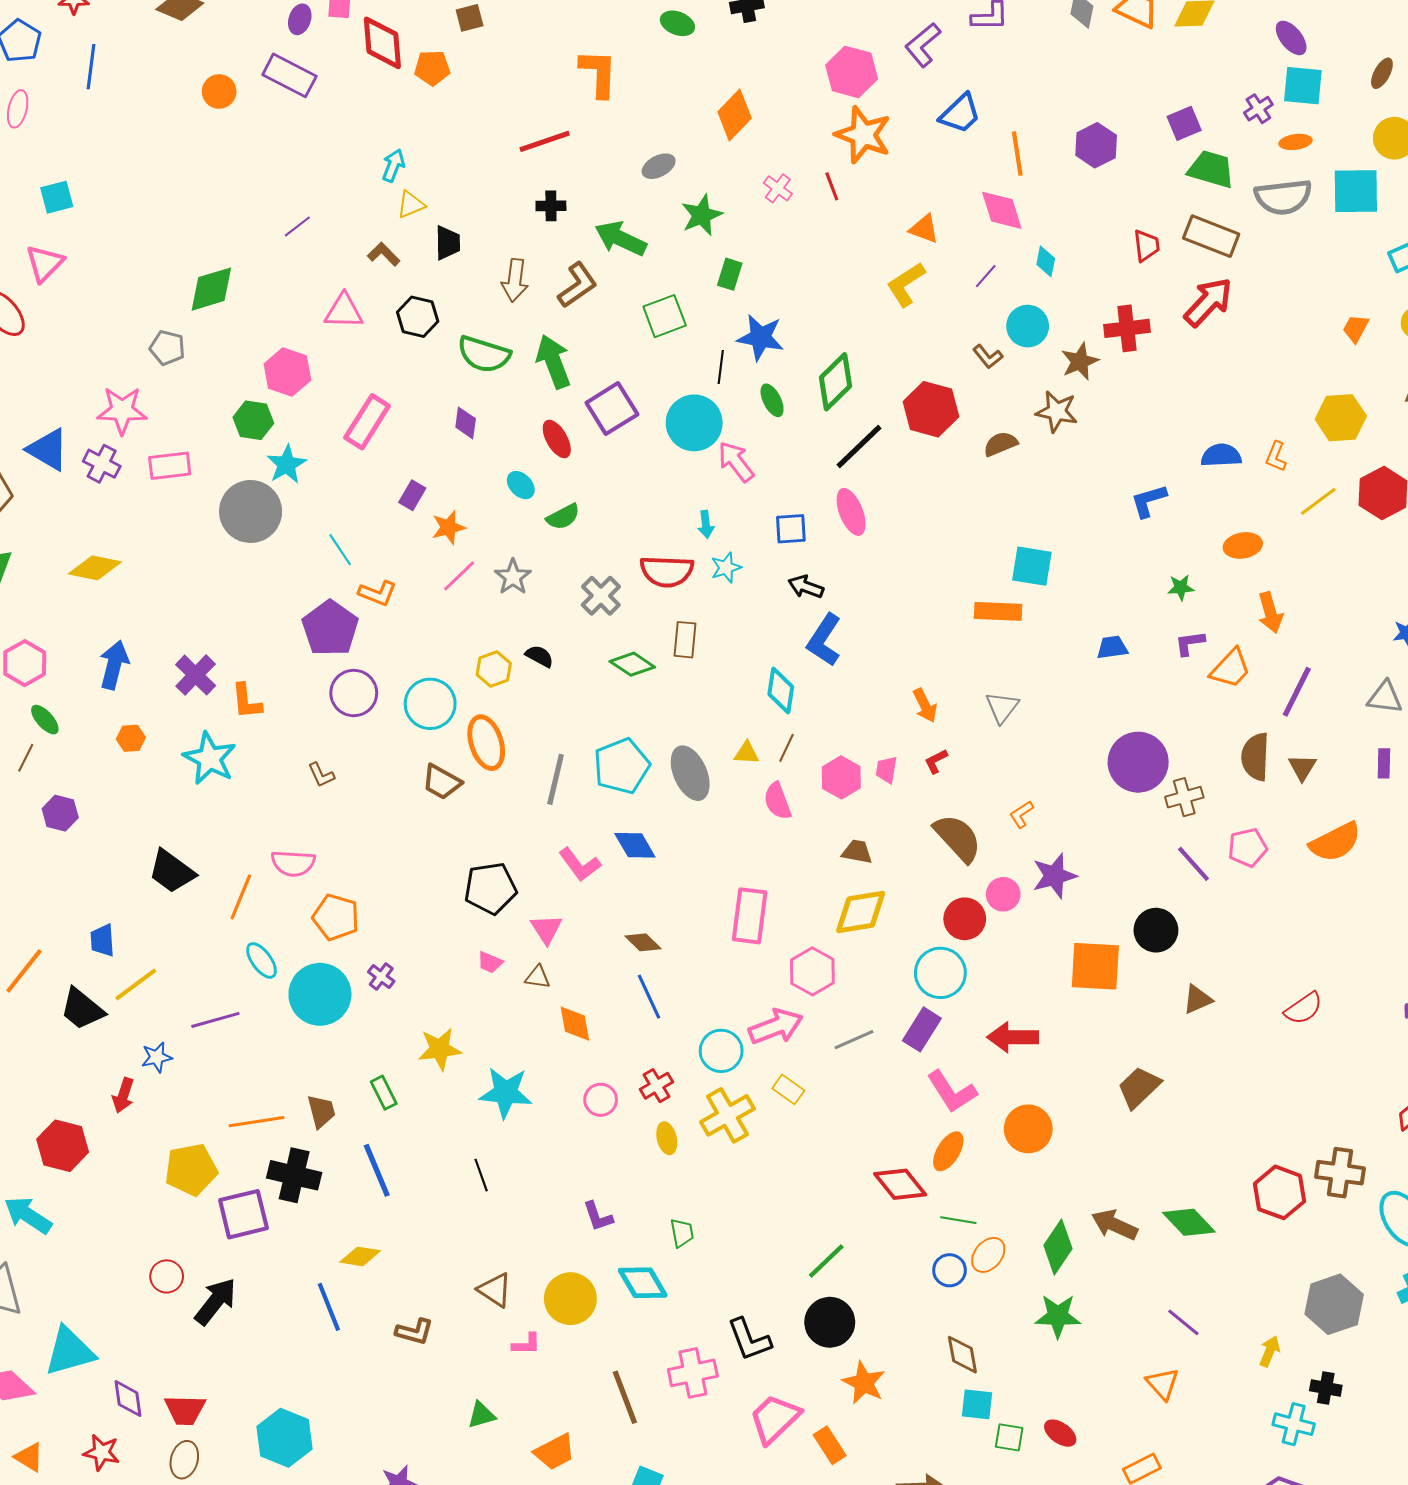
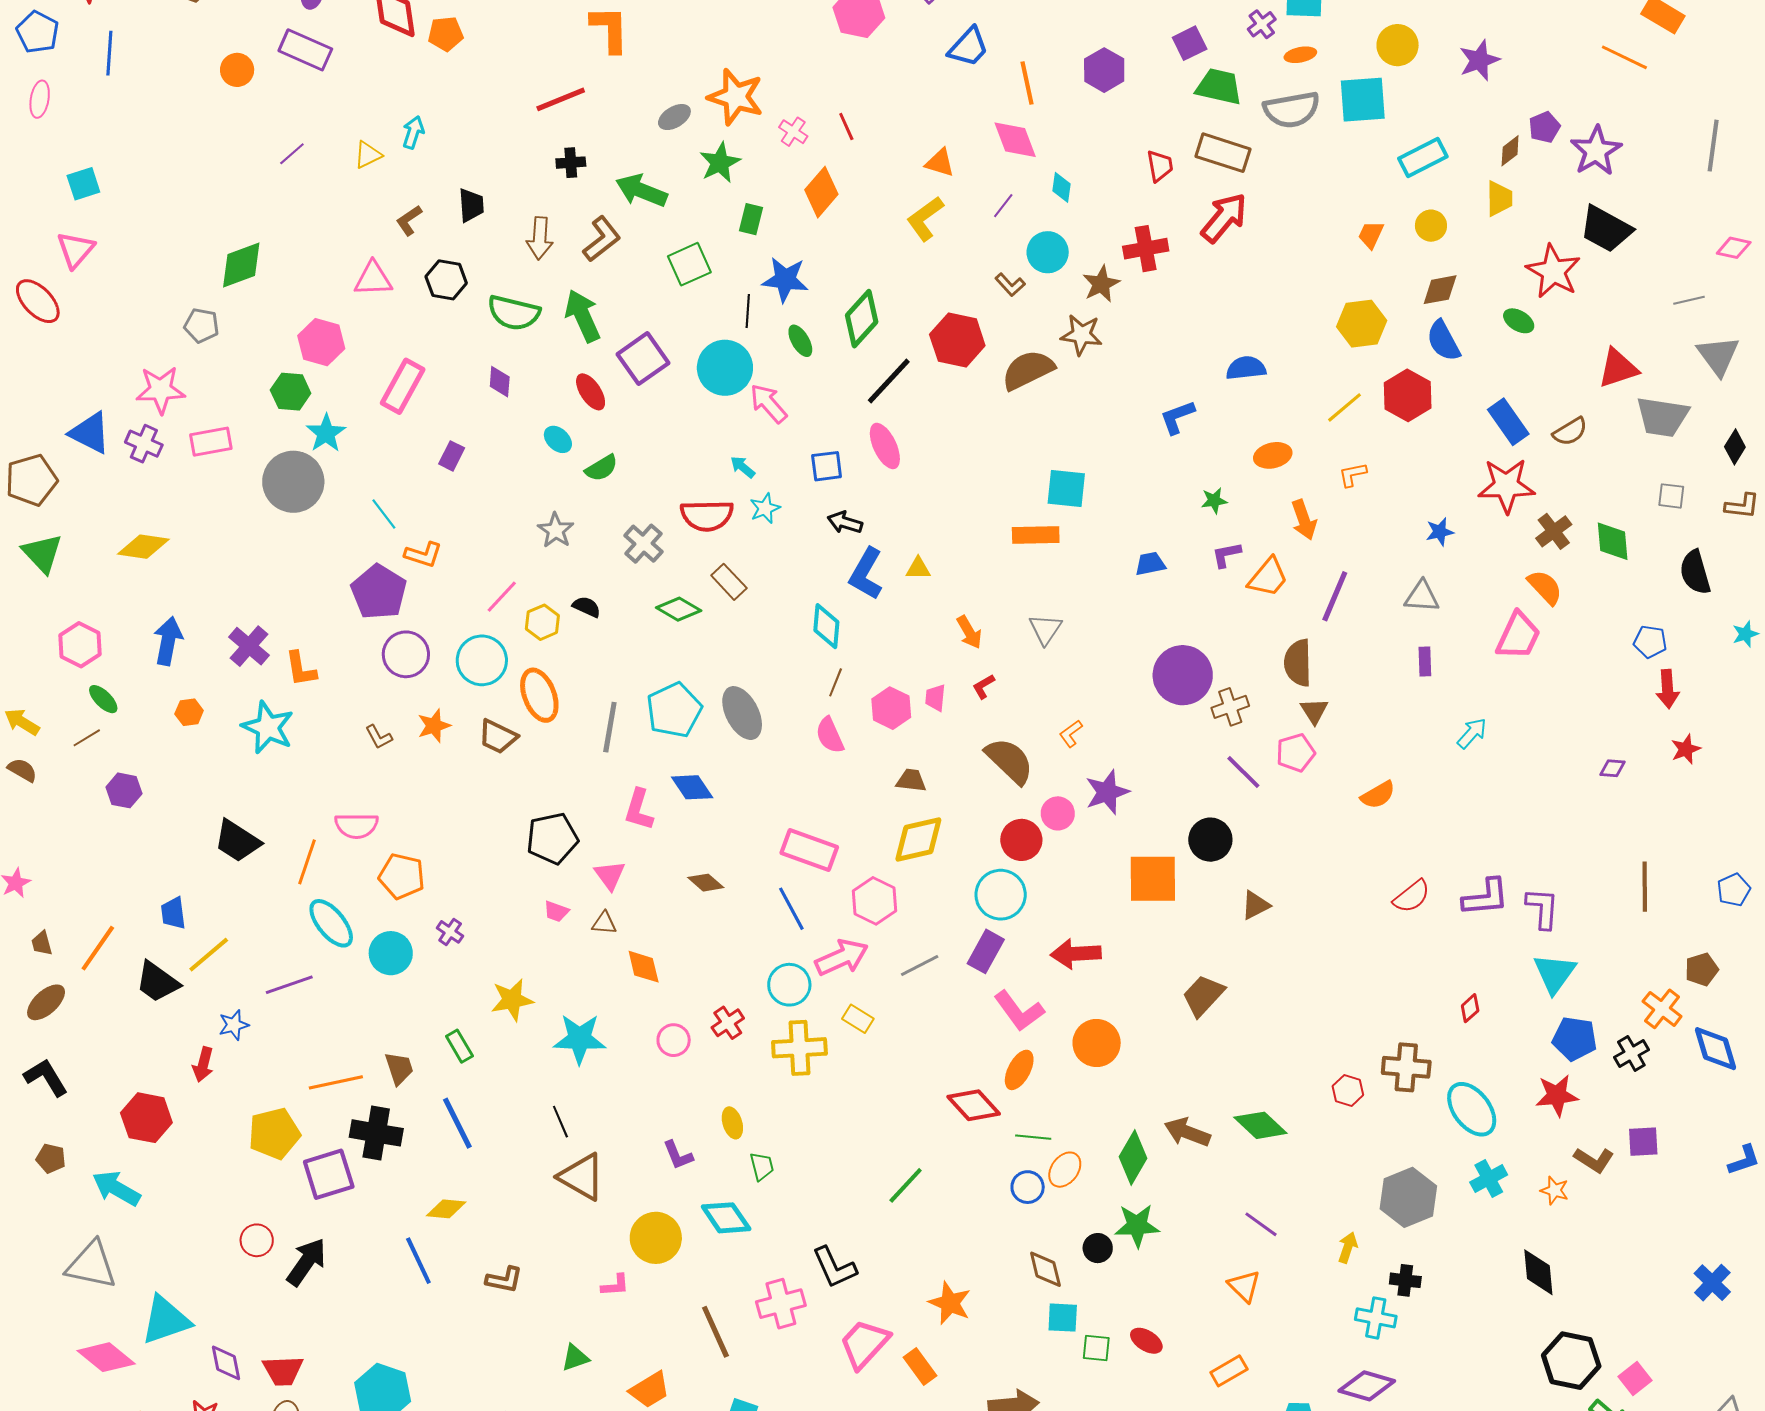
orange diamond: (735, 115) -> (821, 192), moved
orange star: (863, 135) -> (736, 97), moved
yellow triangle: (411, 204) -> (368, 155), moved
purple line: (297, 226) -> (292, 154), moved
brown L-shape: (384, 254) -> (409, 220), turned -76
brown semicircle: (1000, 444) -> (1028, 370), size x1.6
orange L-shape: (1276, 456) -> (1353, 475), moved, turned 60
cyan arrow: (706, 524) -> (743, 467), turned 140
orange star: (449, 527) -> (434, 726), moved
pink line: (459, 576) -> (502, 597), moved
brown rectangle: (685, 640) -> (729, 582), turned -45
yellow triangle: (747, 753) -> (918, 568), moved
brown line: (26, 758) -> (87, 738), turned 36
brown triangle: (1302, 767) -> (1314, 711), moved
orange semicircle: (1335, 842) -> (1378, 795), moved, size x0.7
pink L-shape: (580, 864) -> (639, 810), turned 57
pink rectangle: (750, 916) -> (809, 850), turned -74
cyan ellipse: (261, 960) -> (331, 923), size x1.4
cyan circle: (320, 994) -> (391, 953), size x0.7
blue line: (649, 997) -> (791, 909), moved
red semicircle: (1304, 1008) -> (1412, 896), moved
yellow cross: (727, 1115) -> (799, 1048), turned 30
yellow ellipse: (667, 1138) -> (732, 1123), moved
red hexagon: (1280, 1192) -> (1348, 1091), size x0.6
brown triangle: (495, 1290) -> (582, 1177), moved, size x1.4
black circle: (830, 1322) -> (1098, 1248), moved, size x0.6

